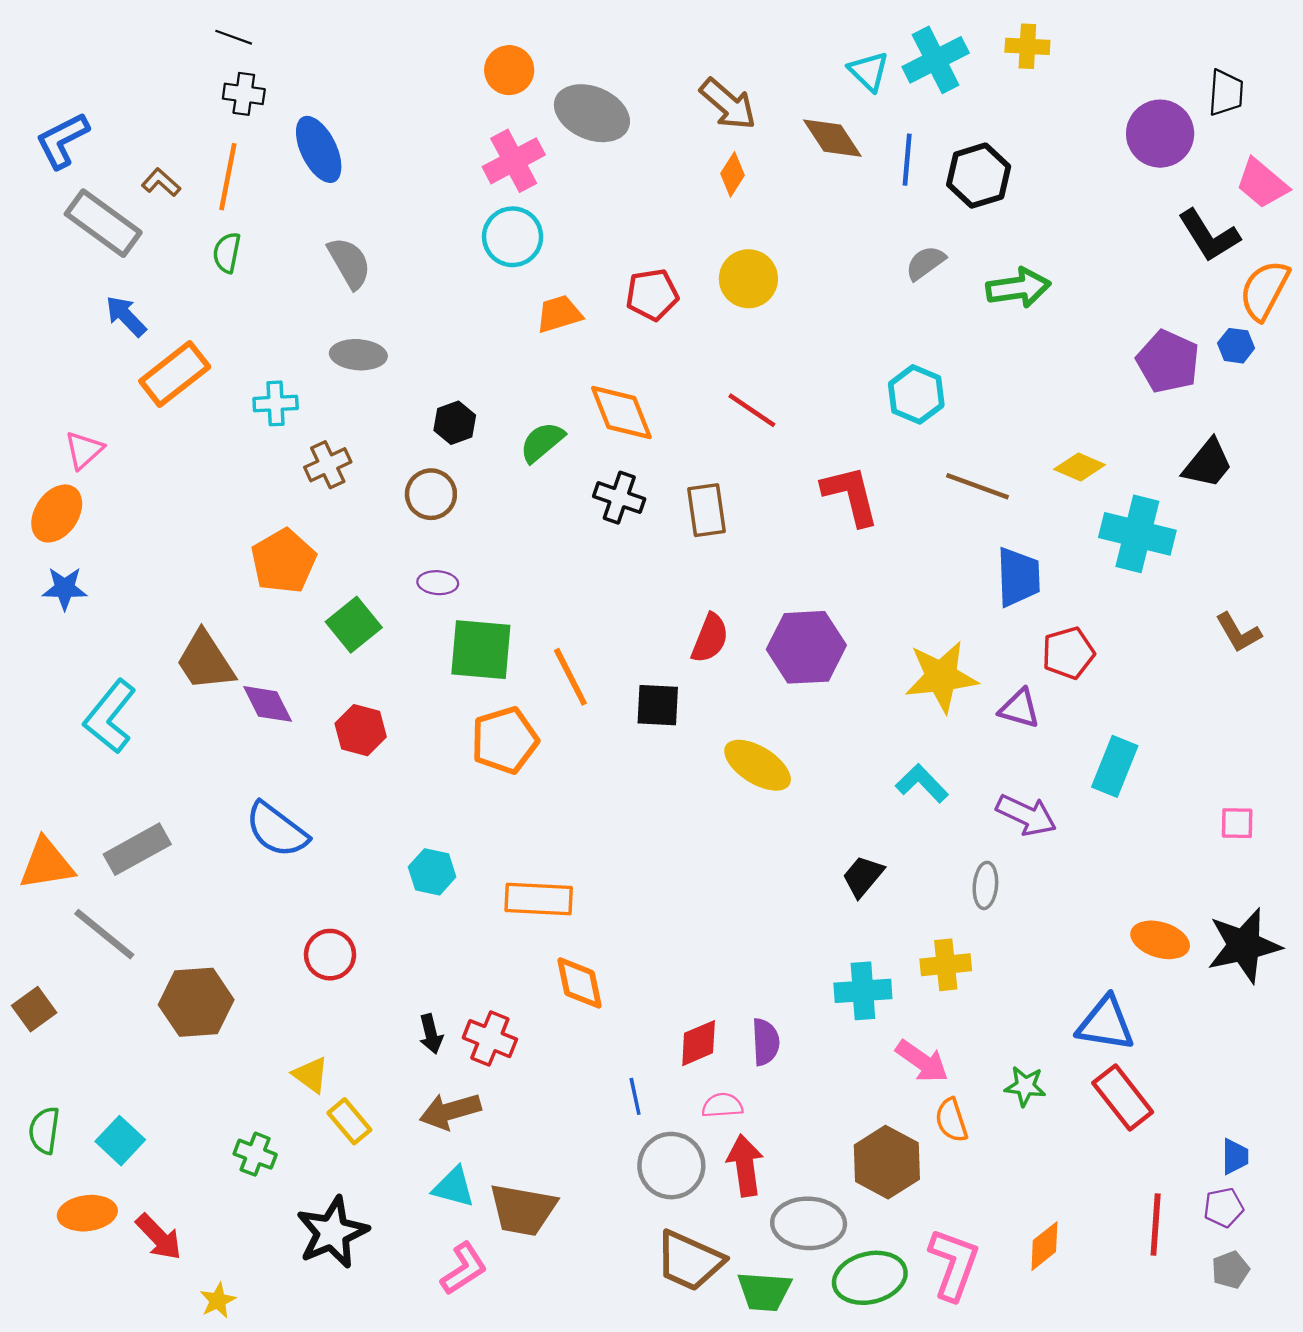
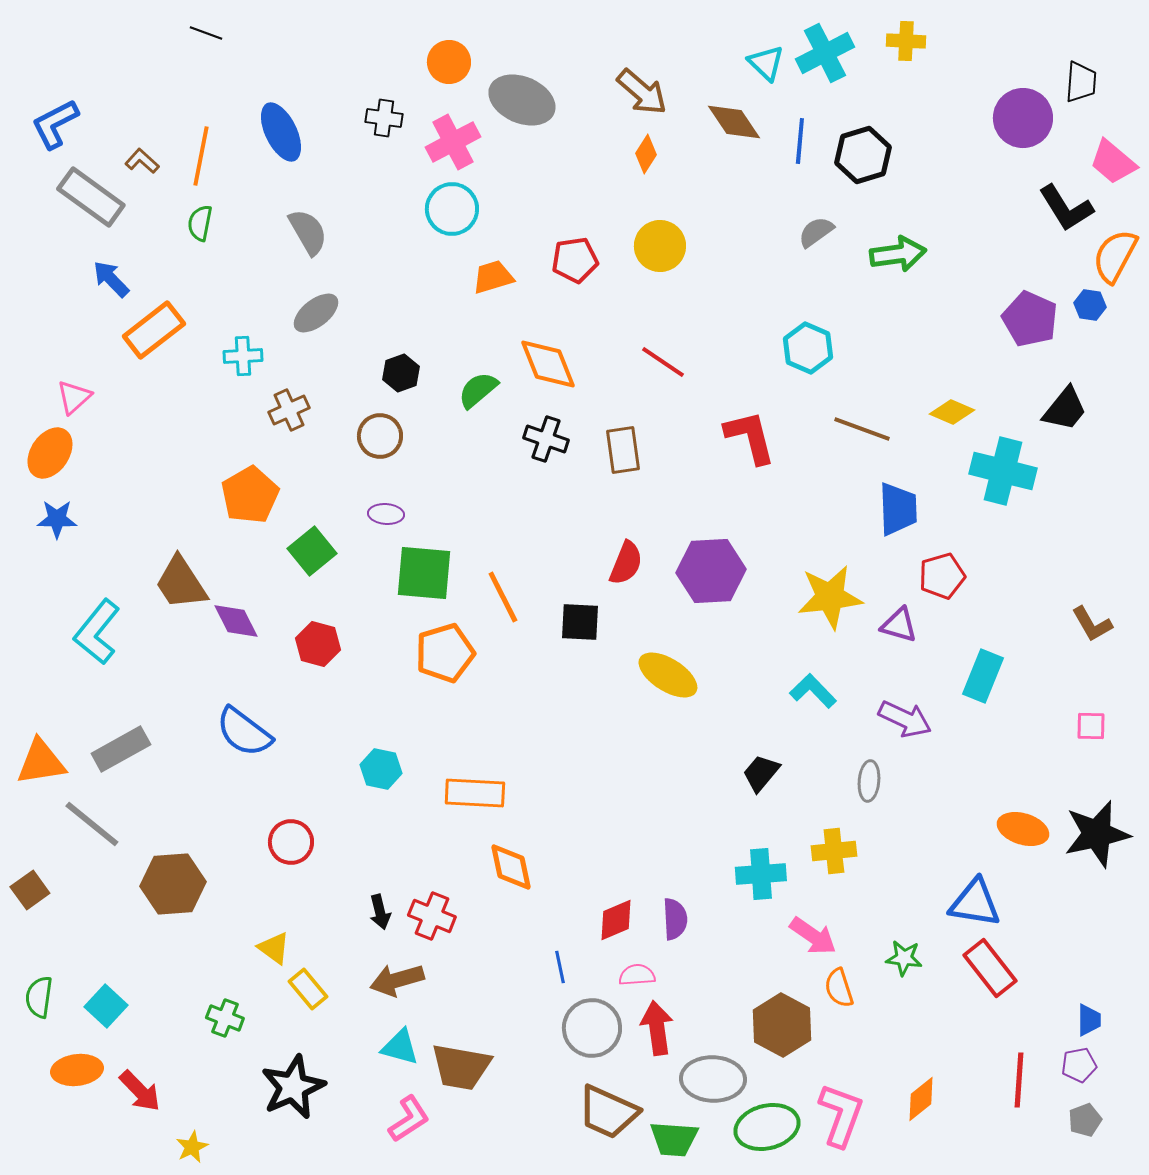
black cross: (244, 94) -> (384, 118), moved
gray ellipse: (358, 355) -> (316, 313), turned -42
brown L-shape: (1238, 633) -> (1092, 624), moved

